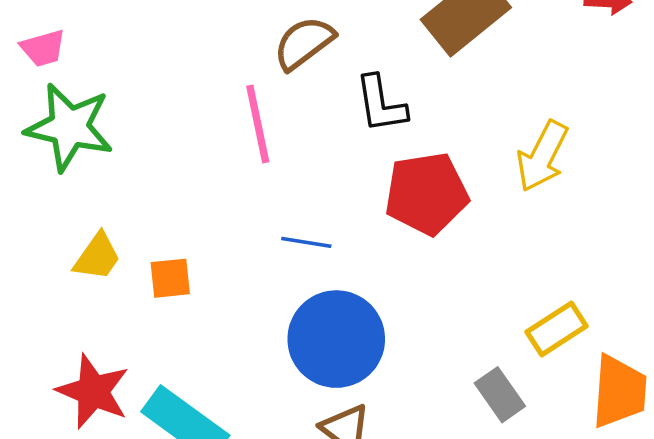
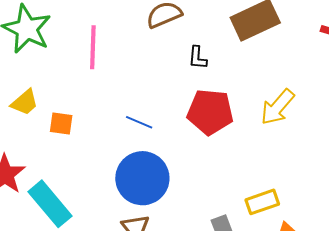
black L-shape: (381, 104) -> (198, 58), size x0.7
pink line: (258, 124) -> (93, 47), moved

